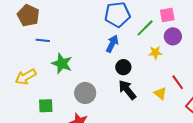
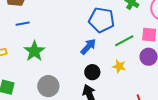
blue line: (43, 40) -> (23, 24), turned -32
yellow star: (155, 53) -> (119, 66), moved

